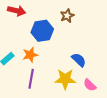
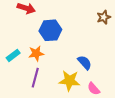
brown star: (67, 16) -> (104, 17), moved

